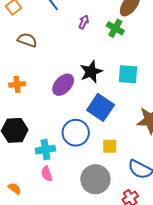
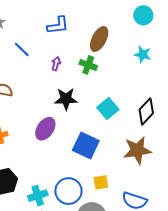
black star: (91, 72) -> (66, 99), moved, turned 30
cyan square: (128, 74) -> (108, 109), turned -35
blue circle: (76, 133) -> (68, 191), moved

